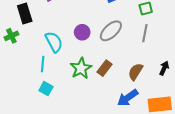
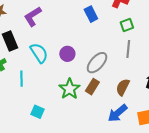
gray ellipse: (111, 31) -> (97, 63), moved
cyan semicircle: (54, 42) -> (39, 53), moved
cyan line: (43, 64) -> (22, 79), moved

